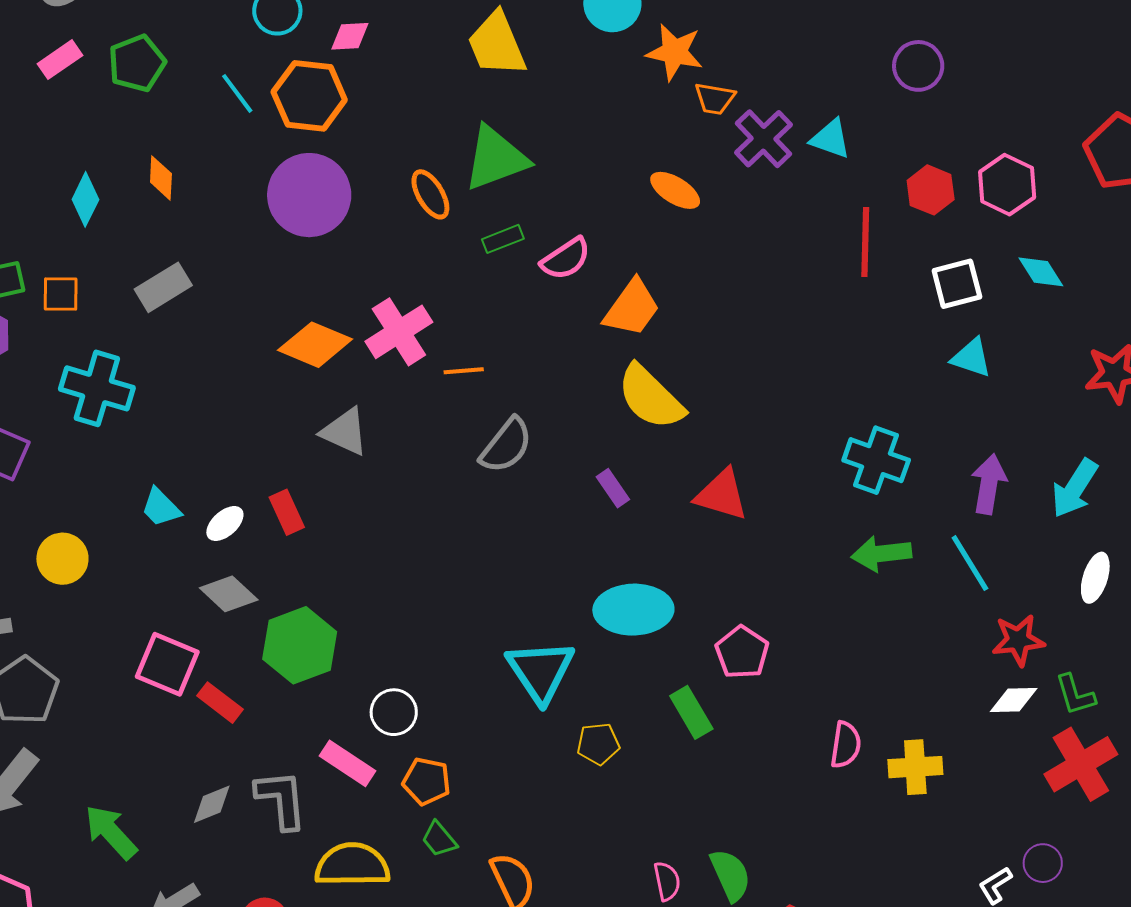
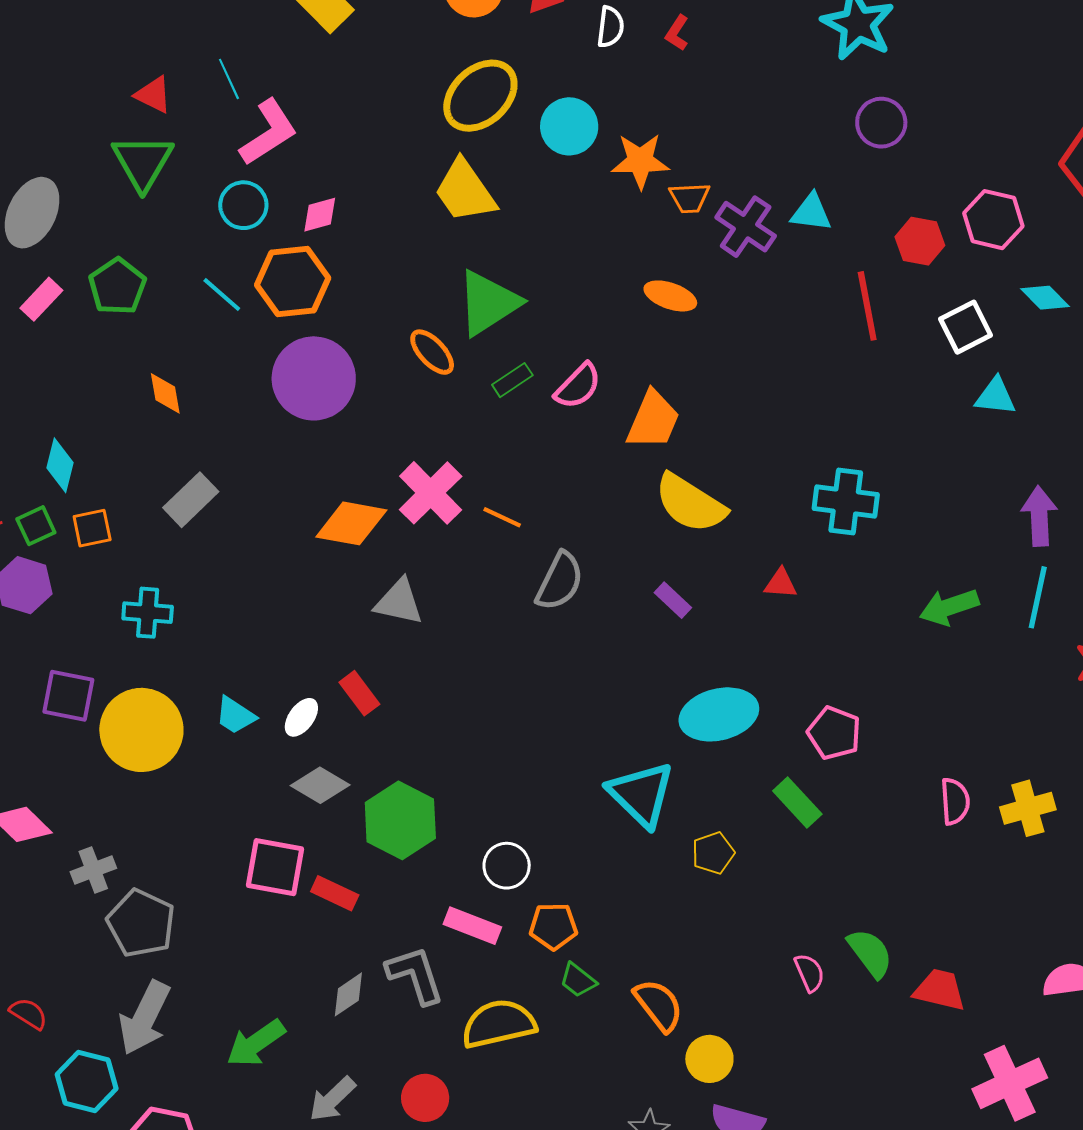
cyan diamond: (85, 199) -> (60, 465), moved
orange line: (464, 371) -> (502, 517), turned 42
cyan cross: (97, 388) -> (148, 613), size x0.7
cyan cross: (876, 460) -> (846, 502), moved
red triangle: (722, 495) -> (781, 583), size x0.6
yellow circle: (62, 559) -> (141, 730), moved, size x1.6
cyan line: (970, 563) -> (1038, 597), turned 56
green arrow: (111, 832) -> (256, 1043), turned -70

